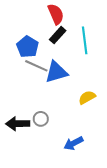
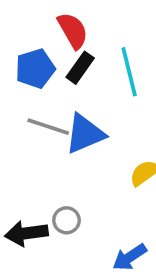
blue pentagon: (28, 47) -> (35, 69), moved, turned 30

